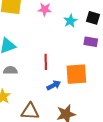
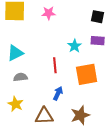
cyan star: (70, 21) -> (75, 46), moved
blue arrow: (54, 85) -> (58, 93), moved, turned -32

